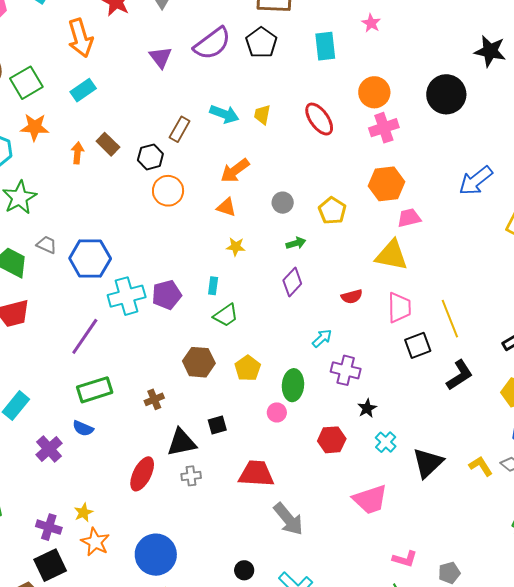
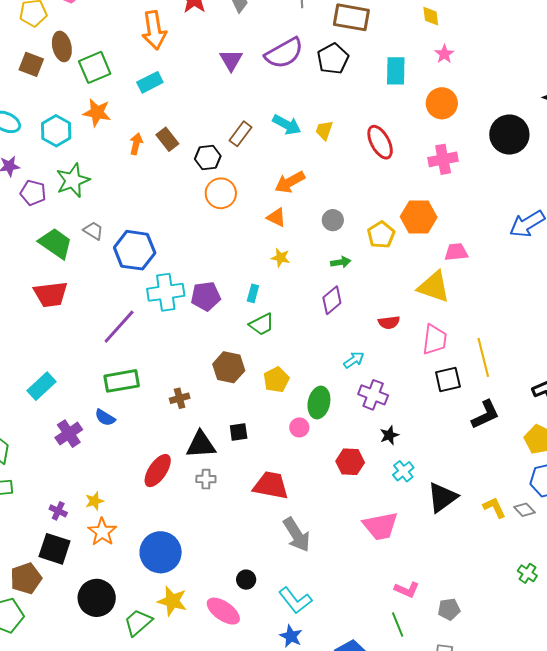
orange circle: (374, 92) -> (442, 103), moved
orange hexagon: (386, 184) -> (419, 217), moved
purple cross: (49, 527) -> (58, 511), size x0.7
black square: (50, 565) -> (55, 549), turned 36

